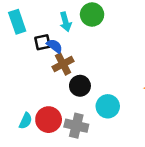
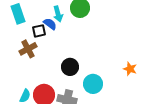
blue semicircle: (55, 46) -> (50, 24), moved
brown cross: (63, 64) -> (28, 49), moved

